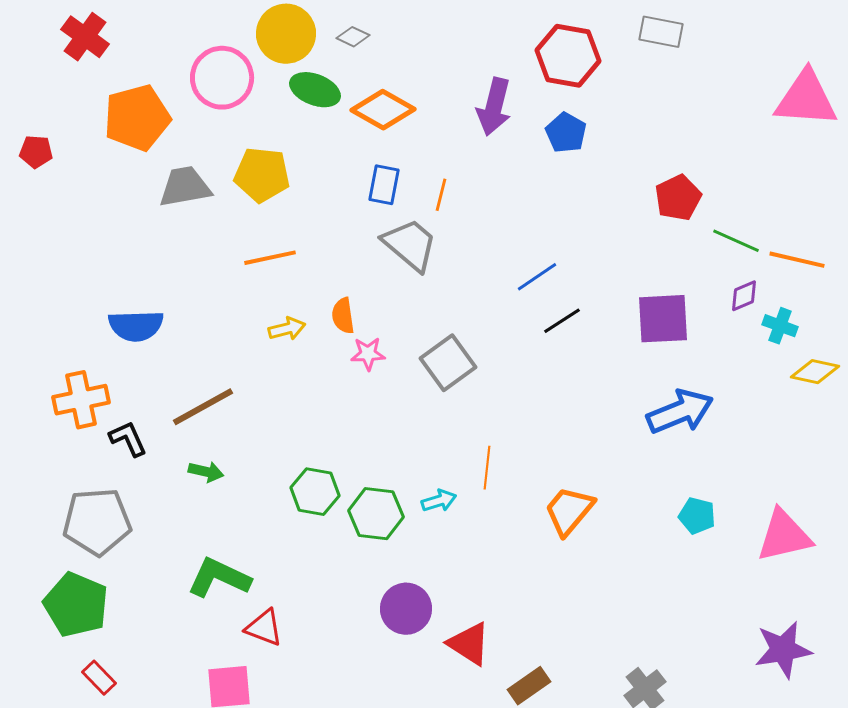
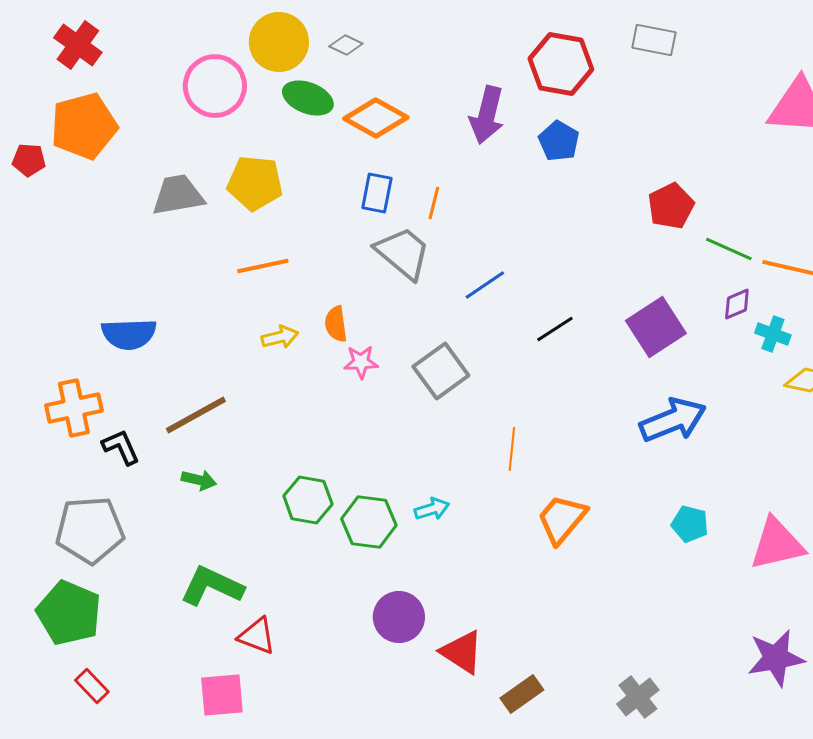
orange pentagon: (137, 118) -> (84, 126), moved
blue line: (537, 277) -> (485, 285), moved
purple square: (663, 319) -> (656, 327), turned -30
orange line: (487, 468) -> (512, 449), moved

